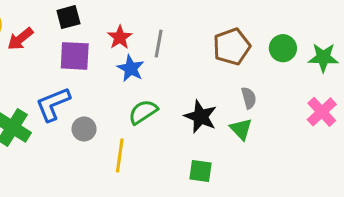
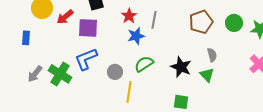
purple square: (75, 56) -> (88, 28), moved
blue star: (131, 68) -> (136, 36), turned 30
gray circle: (84, 129) -> (115, 72), moved

